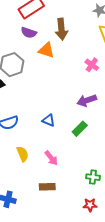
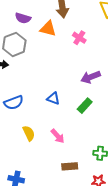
purple semicircle: (29, 33) -> (23, 18), moved
pink cross: (92, 65) -> (79, 38), moved
brown rectangle: (47, 187) -> (70, 166), moved

